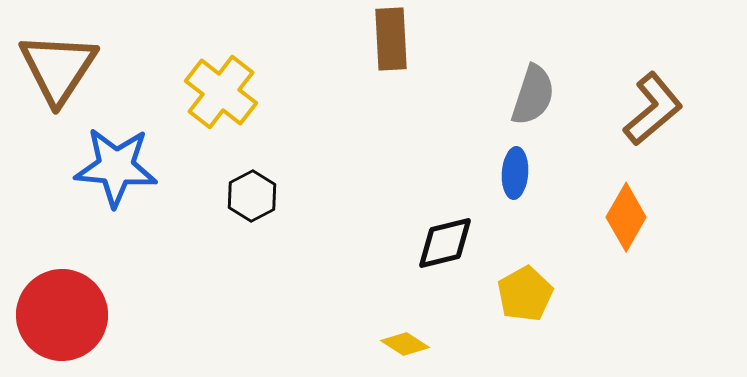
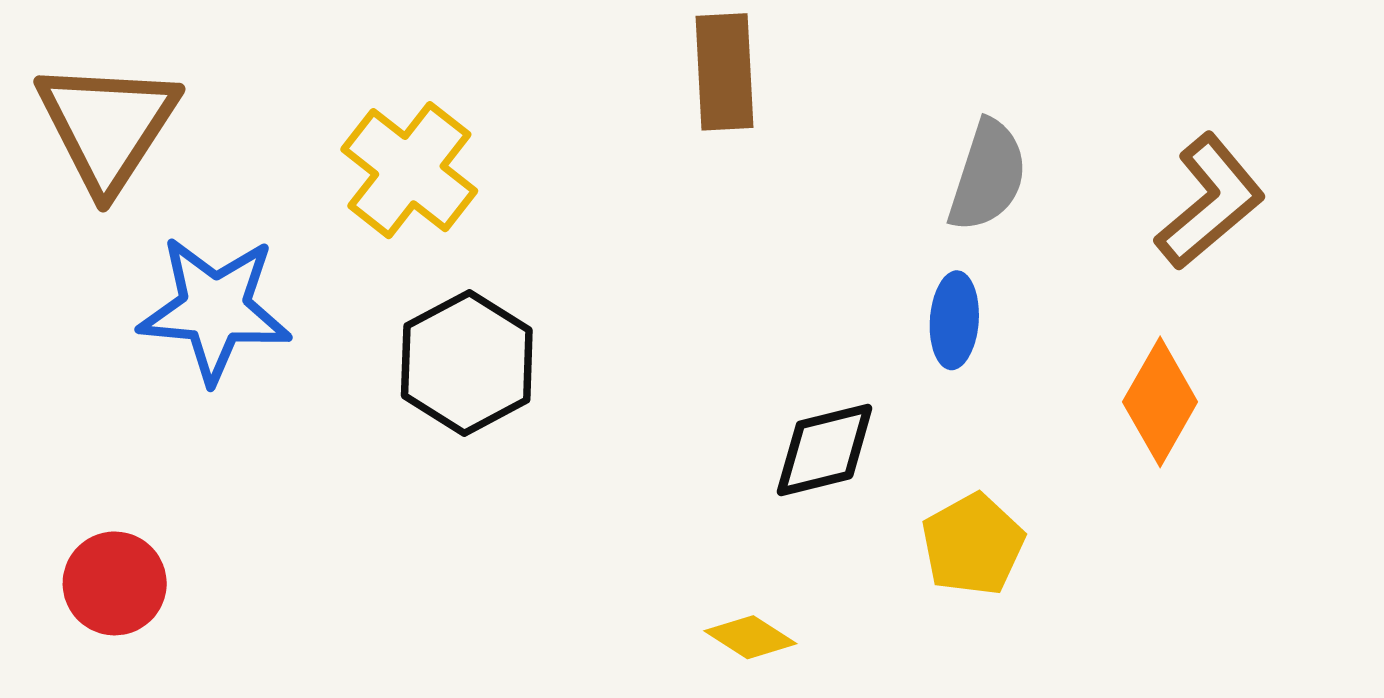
black hexagon: (252, 196) -> (467, 363), size x1.5
red circle: (62, 315) -> (115, 583), size x0.6

